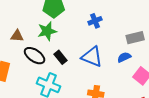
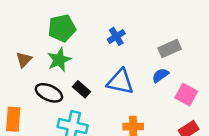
brown triangle: (17, 36) -> (24, 60), moved, turned -40

